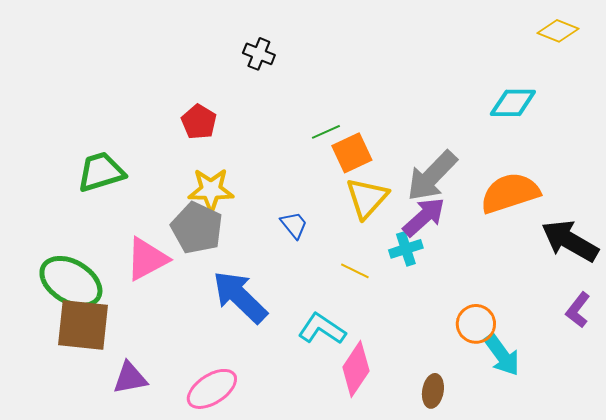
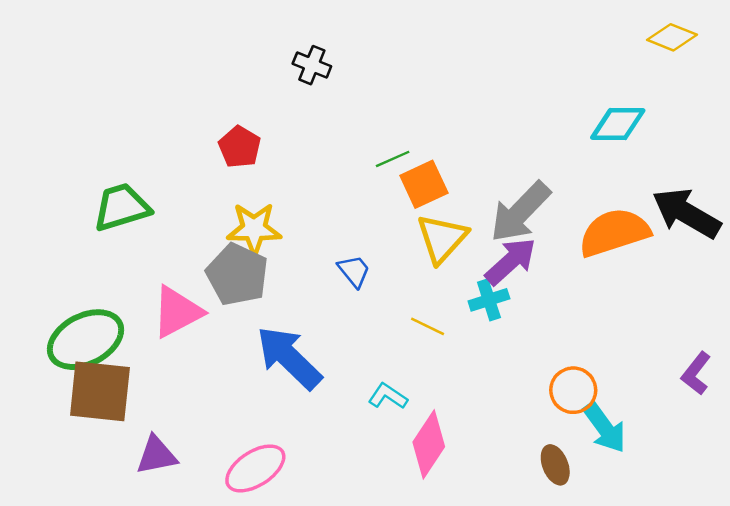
black arrow: (570, 241) -> (686, 213), moved
green ellipse: (71, 282) -> (86, 340), turned -58
cyan L-shape: (322, 329) -> (388, 396), size x0.7
brown ellipse: (433, 391) -> (555, 465), moved, turned -32

